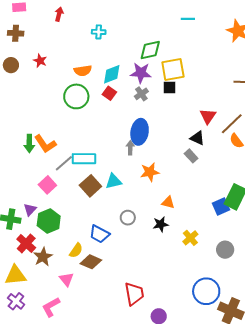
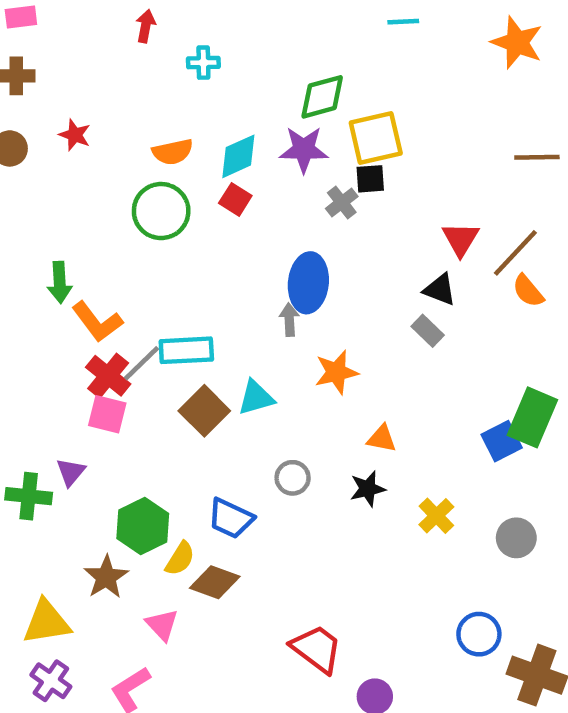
red arrow: (59, 14) -> (146, 26), moved
gray cross: (141, 94) -> (342, 202), moved
green arrow: (29, 144) -> (60, 282), moved
pink square: (47, 185) -> (107, 414), turned -30
green hexagon: (49, 221) -> (143, 526), moved
red cross: (26, 243) -> (108, 376), moved
blue circle: (206, 291) -> (479, 634), size x0.7
red trapezoid: (134, 294) -> (317, 649), turned -40

